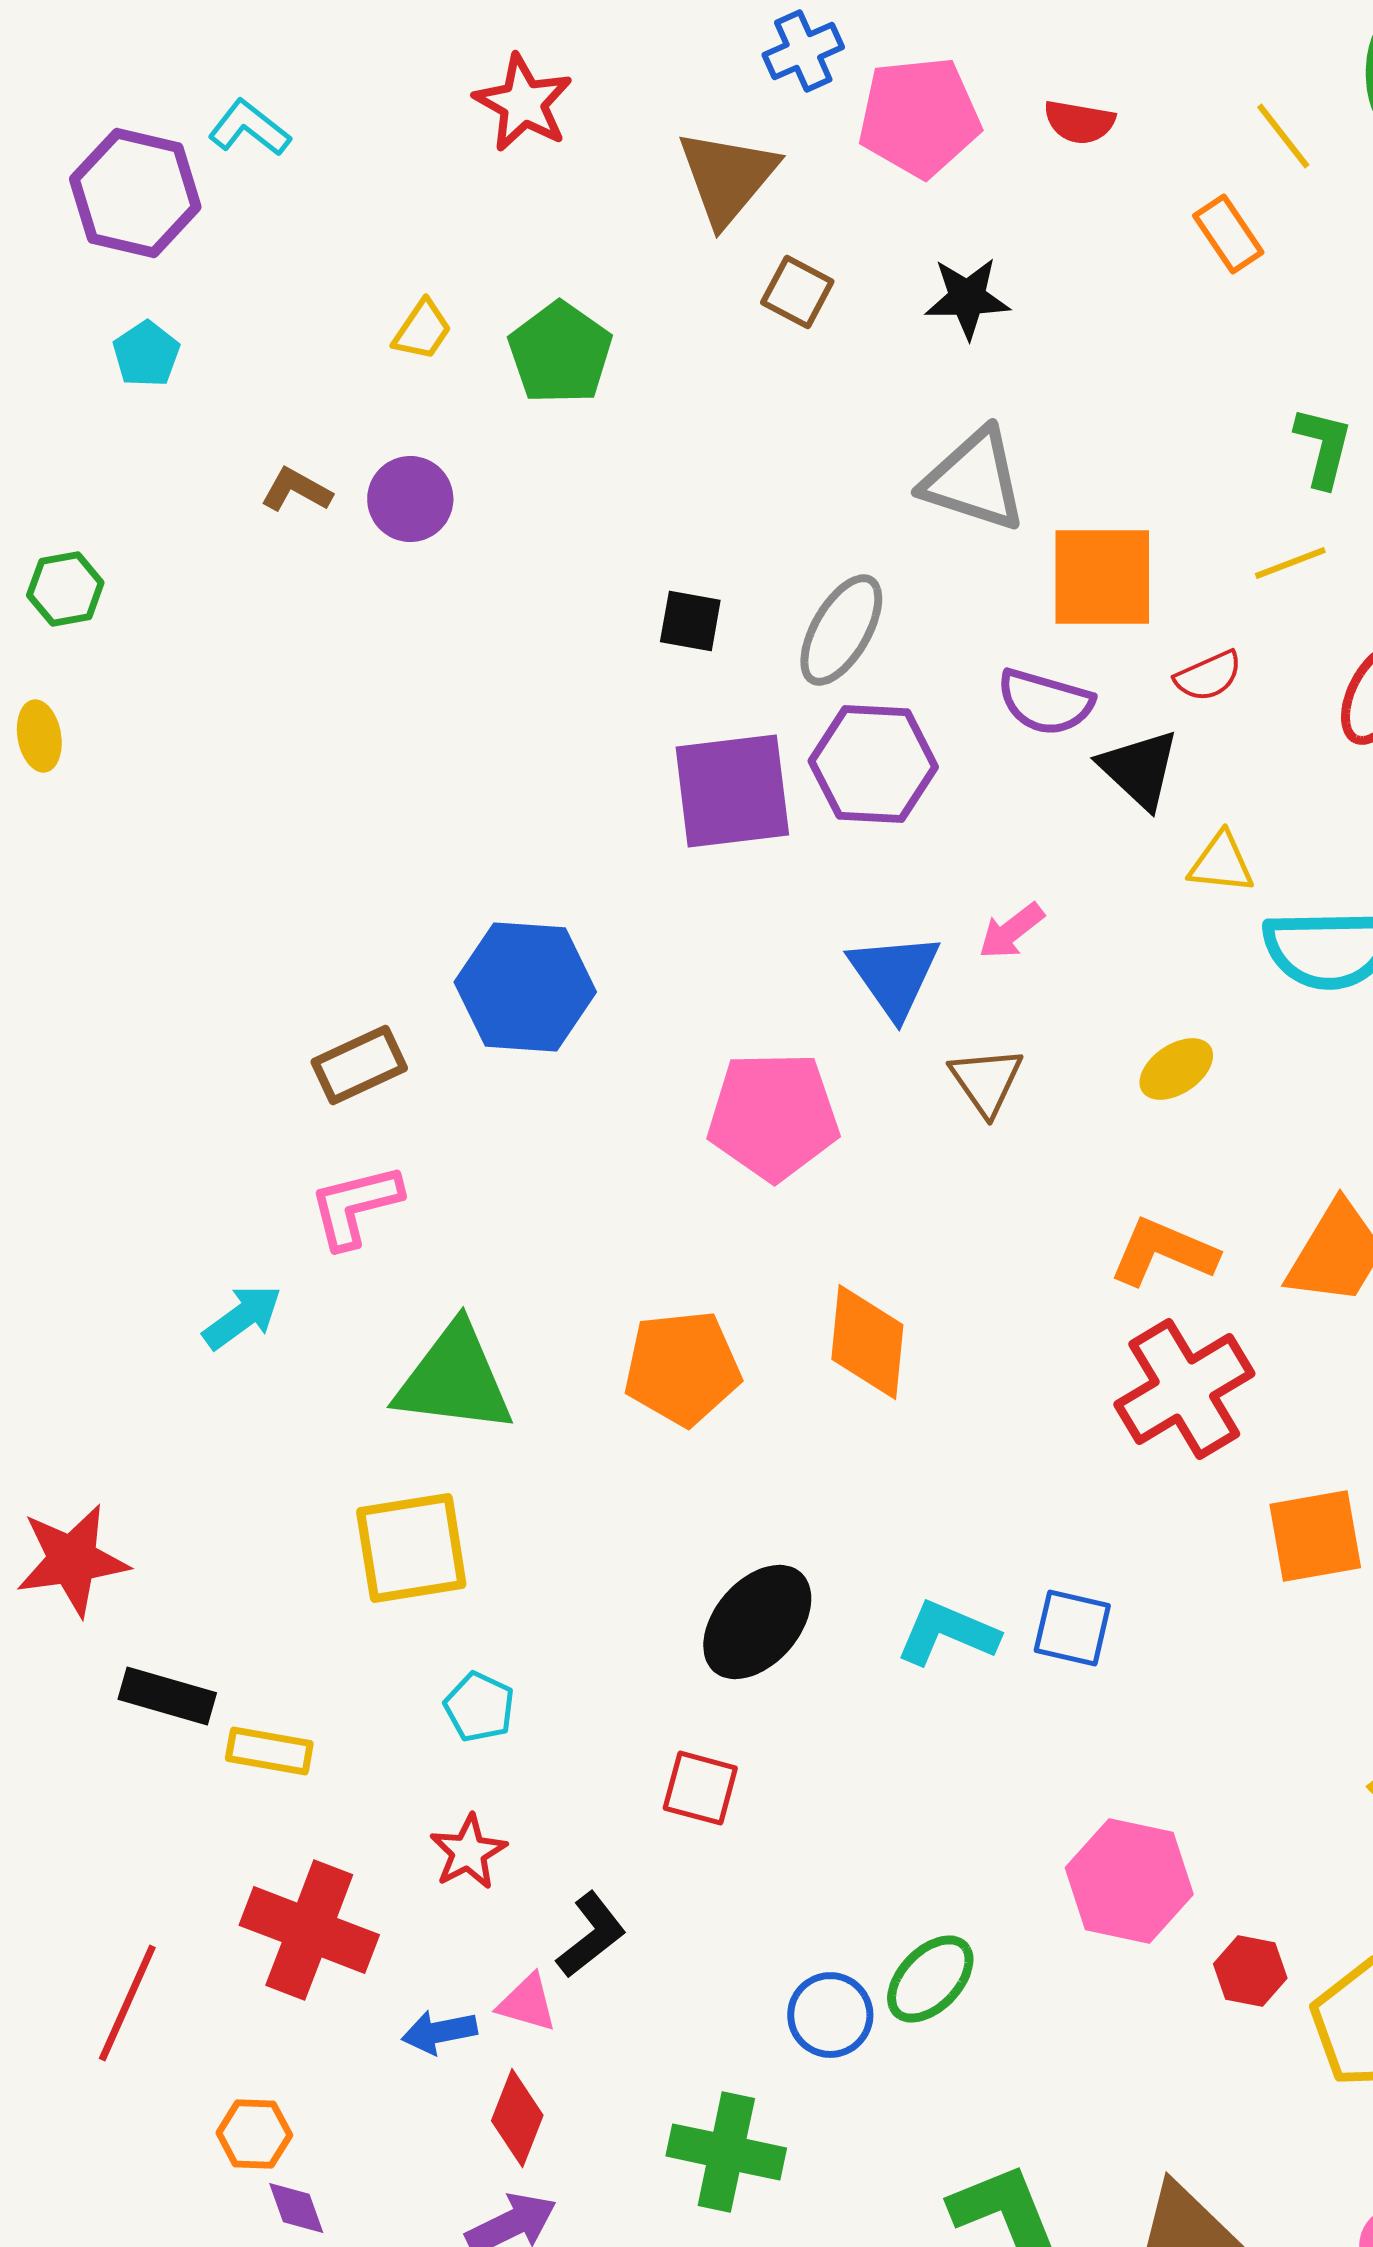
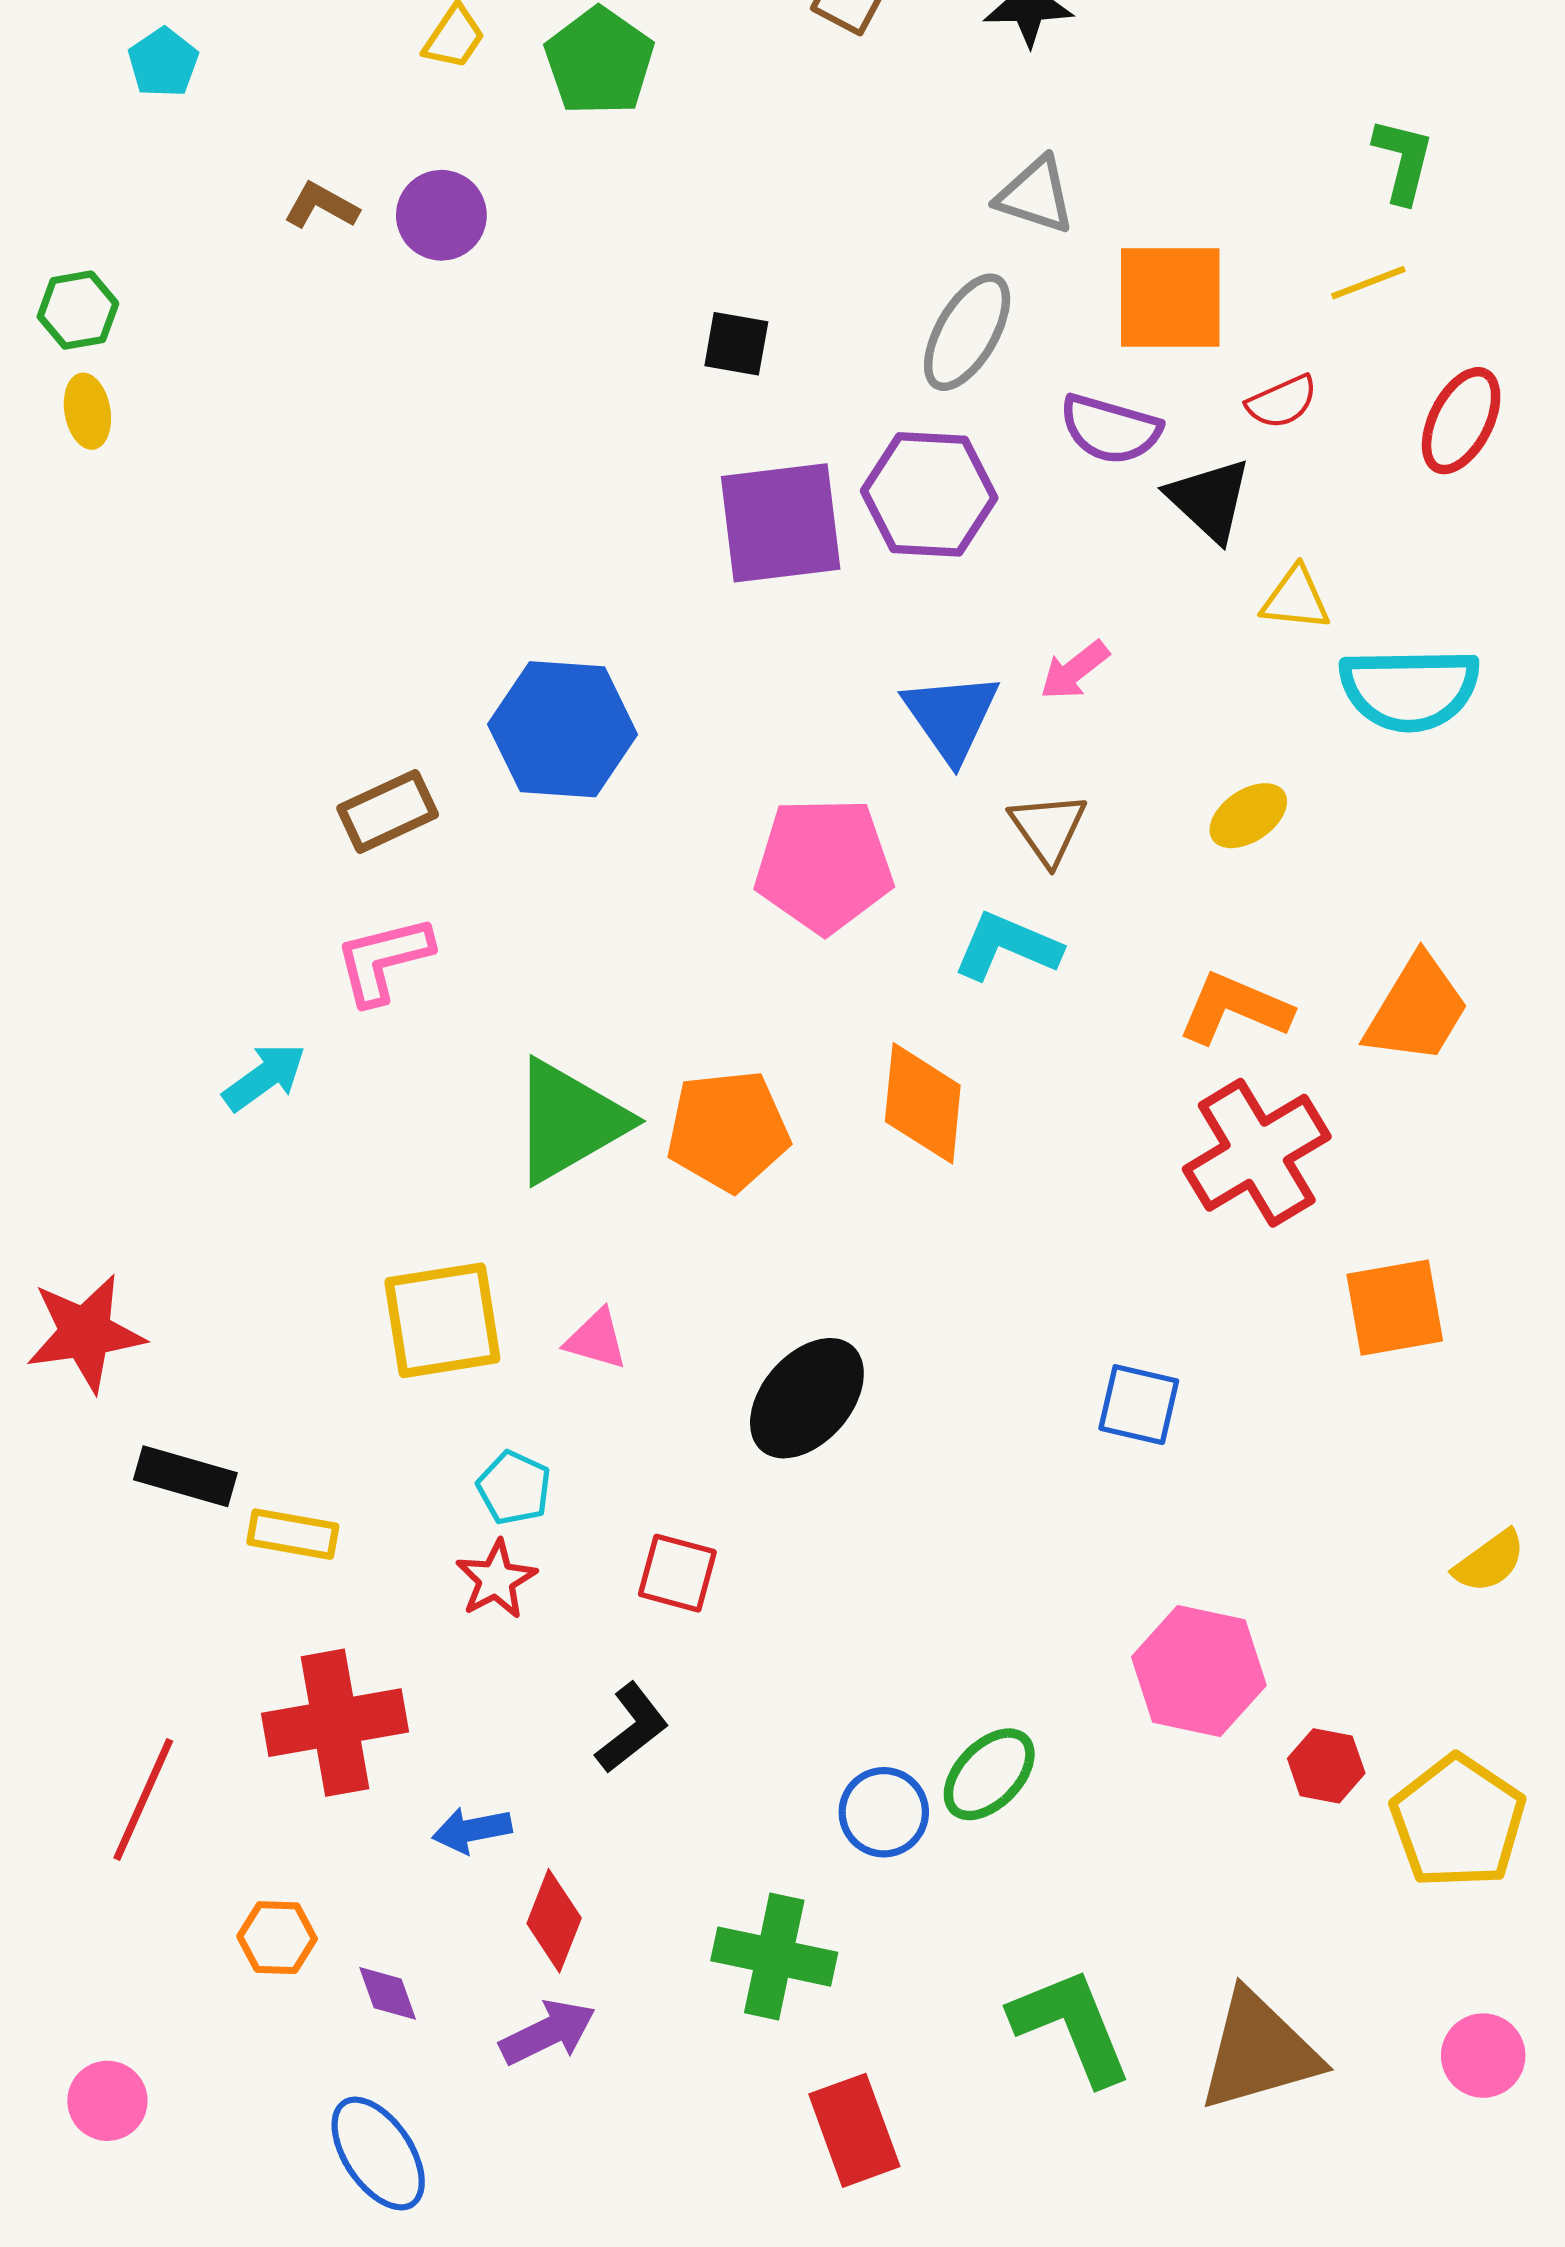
gray triangle: (974, 480) -> (1035, 195), size x0.7
gray ellipse: (841, 630) -> (967, 332), moved
yellow ellipse: (39, 736) -> (87, 411), moved
green triangle: (454, 1379) -> (569, 1121), moved, turned -37
cyan L-shape: (947, 1633) -> (1007, 946), moved
red square: (700, 1788) -> (677, 1573), moved
red star: (468, 1852) -> (496, 1579), moved
red cross: (309, 1930) -> (335, 1723), turned -31
pink triangle: (527, 2003) -> (596, 1339), moved
purple diamond: (296, 2208) -> (388, 1993), moved

